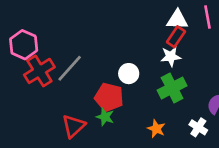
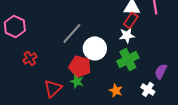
gray line: (70, 68) -> (72, 33), moved
red cross: (39, 71) -> (30, 58), moved, size x0.6
white circle: (129, 74) -> (95, 48), size x1.5

